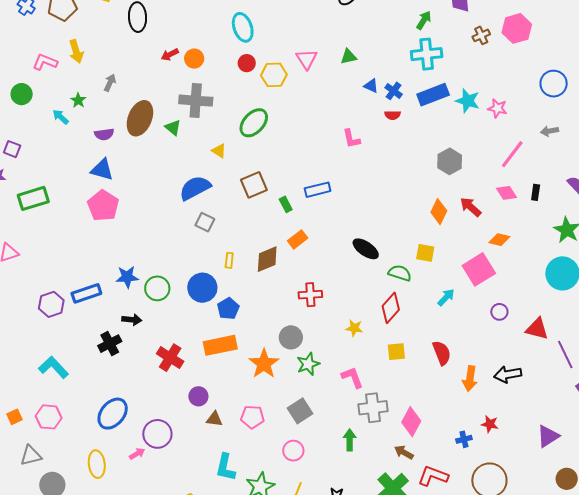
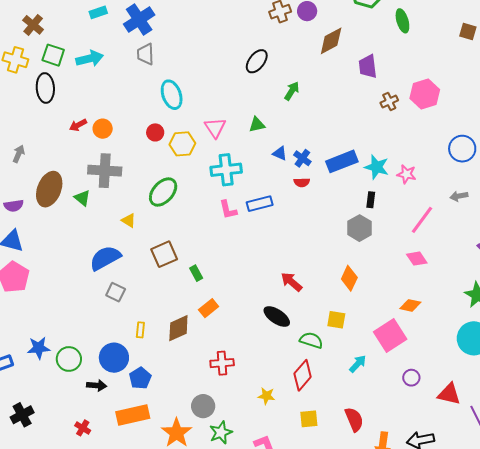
green arrow: (424, 20) -> (292, 91), moved
cyan ellipse: (243, 27) -> (172, 95), moved
cyan cross: (427, 54) -> (226, 170), moved
pink L-shape: (351, 139) -> (228, 210), moved
blue rectangle: (318, 190) -> (260, 204), moved
black rectangle: (536, 192) -> (371, 200), moved
red arrow: (471, 207) -> (291, 282), moved
black arrow: (132, 320) -> (97, 385), moved
red cross: (170, 358) -> (83, 428), size x0.6

